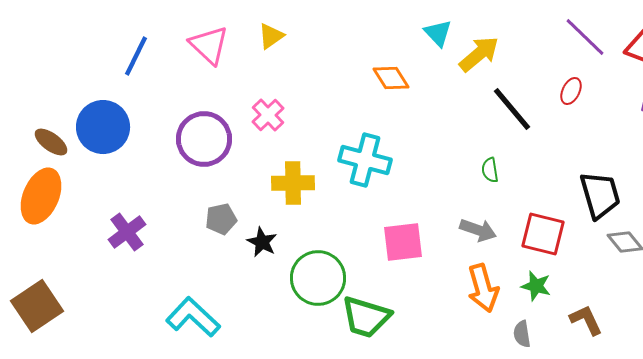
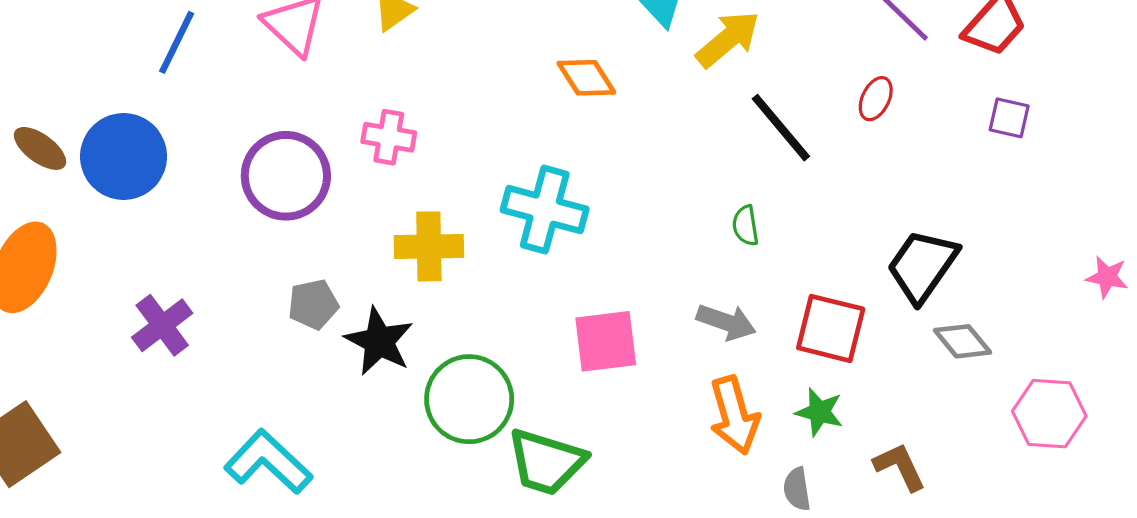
pink cross: (268, 115) -> (389, 137), turned -36
brown ellipse: (51, 142) -> (40, 148), moved
black trapezoid: (600, 195) -> (922, 266), turned -129
black star: (262, 242) -> (379, 341), size x1.4

